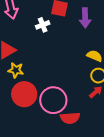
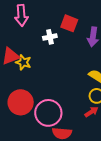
yellow star: (16, 70) -> (23, 62), moved

